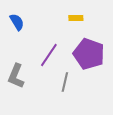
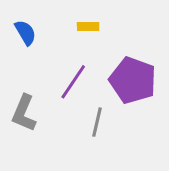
yellow rectangle: (76, 18) -> (88, 27), moved

